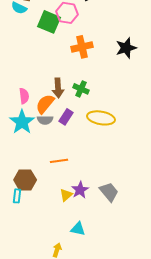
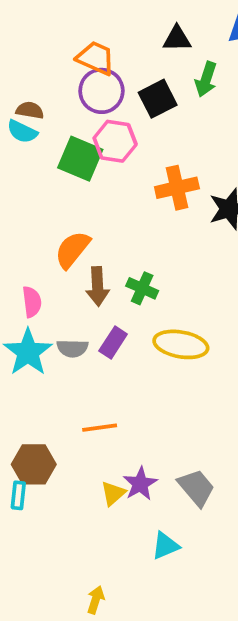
orange cross: (82, 47) -> (177, 188), moved
orange semicircle: (45, 104) -> (72, 250), moved
cyan triangle: (78, 229) -> (165, 546), moved, turned -35

